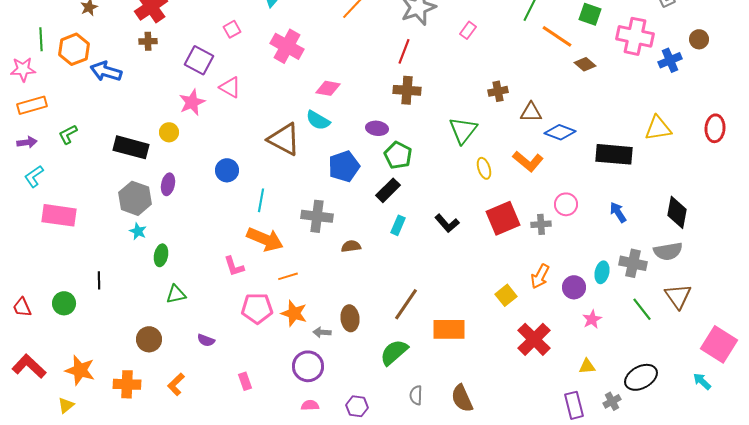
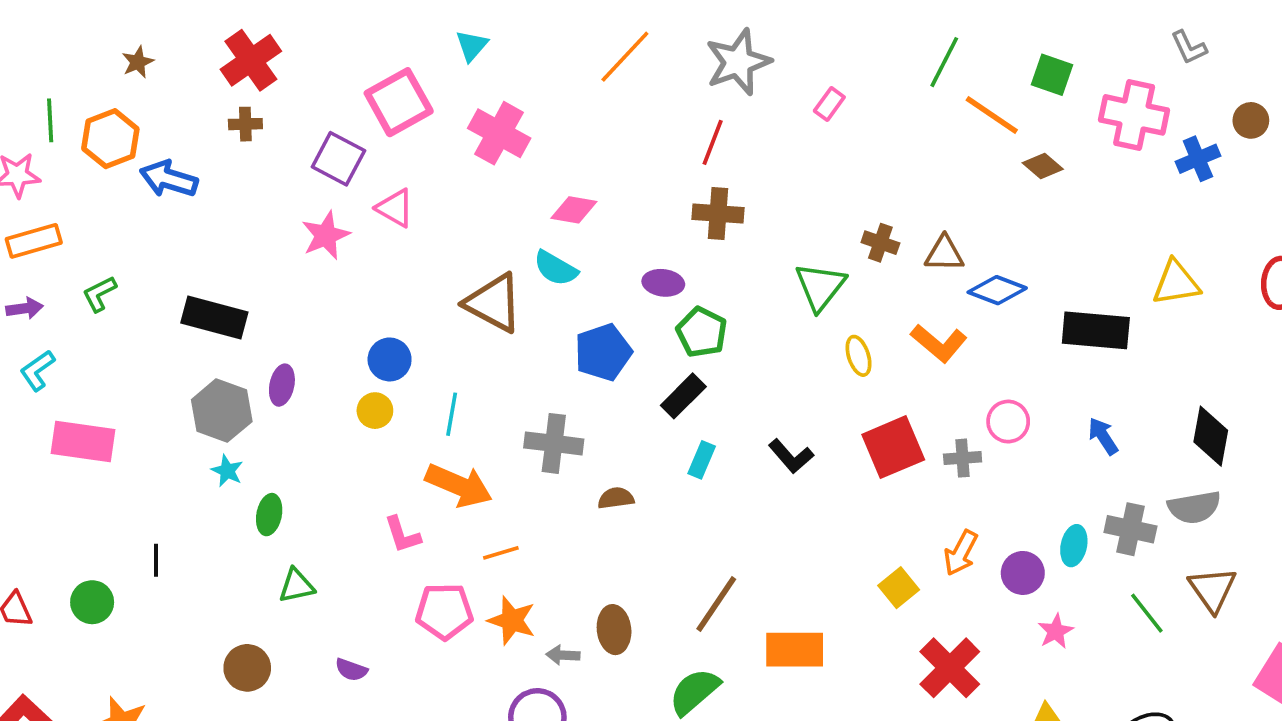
pink square: (232, 29) -> (399, 102), size x2.0
brown cross: (498, 91) -> (880, 243), moved, turned 30
yellow circle: (169, 132) -> (375, 411), moved

